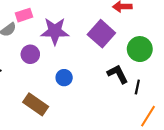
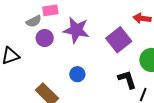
purple circle: (30, 54) -> (45, 38), moved

